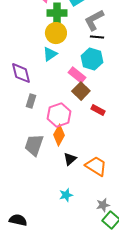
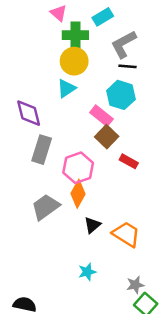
gray rectangle: (31, 101) -> (42, 150), size x1.5
gray trapezoid: (34, 145) -> (46, 207), turned 35

